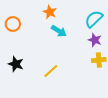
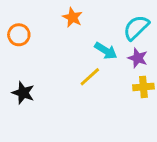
cyan arrow: (59, 31) -> (106, 51), moved
yellow line: (51, 71) -> (90, 77), moved

